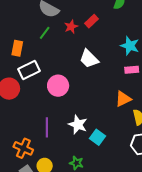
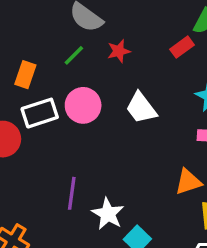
red rectangle: (92, 21) -> (182, 47), moved
pink circle: (58, 86) -> (83, 105), moved
purple line: (47, 127) -> (72, 193), moved

